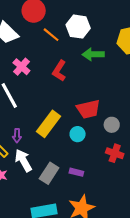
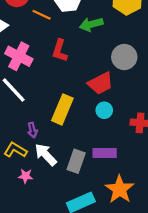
pink cross: (21, 67) -> (19, 56), size x1.4
gray circle: (112, 125) -> (124, 57), moved, size x1.5
cyan circle: (78, 134) -> (104, 110), moved
purple rectangle: (76, 172) -> (105, 153), size x1.5

